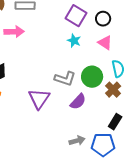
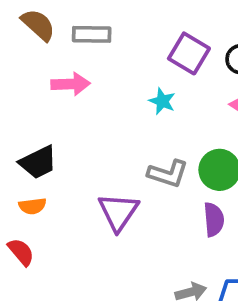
cyan star: (74, 41) -> (162, 101), moved
purple semicircle: (78, 102) -> (214, 219), moved, turned -48

